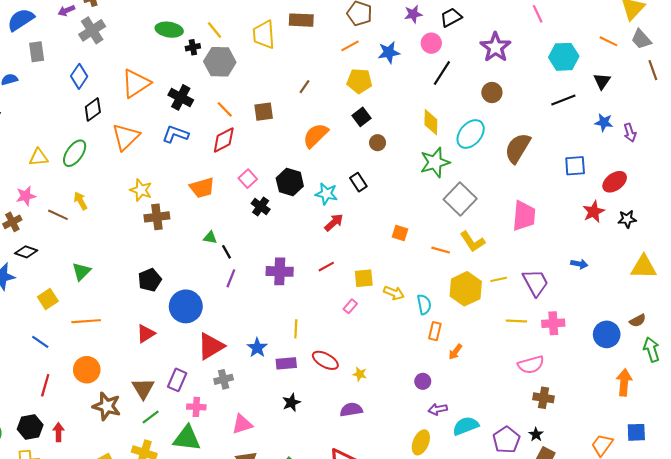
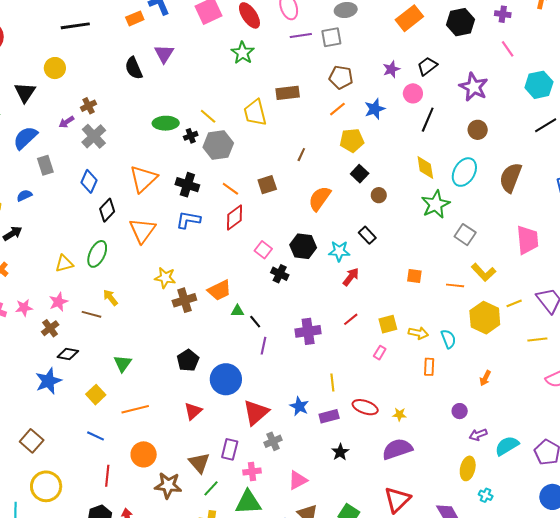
orange trapezoid: (202, 188) -> (219, 290), moved
gray square: (460, 199) -> (465, 235), size x0.7
orange rectangle: (435, 331) -> (429, 367), moved
purple semicircle: (351, 410) -> (397, 449), size x1.4

